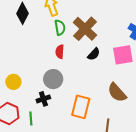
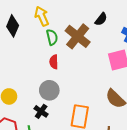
black semicircle: (94, 54) -> (101, 19), moved
black cross: (43, 99) -> (41, 111), turned -32

